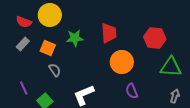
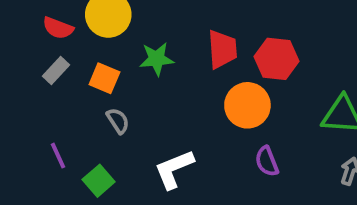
red hexagon: (155, 38) -> (276, 59), moved

